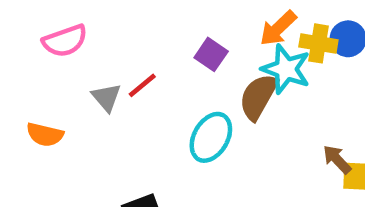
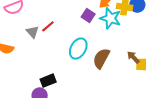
purple square: (211, 54) -> (88, 15), moved
brown semicircle: (258, 97) -> (101, 58), moved

